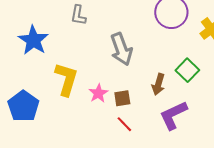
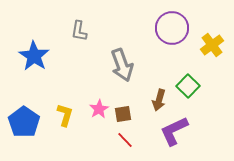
yellow L-shape: (66, 79) -> (65, 115), moved, size x0.7

